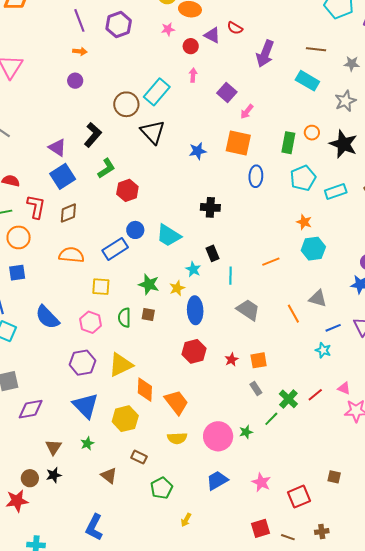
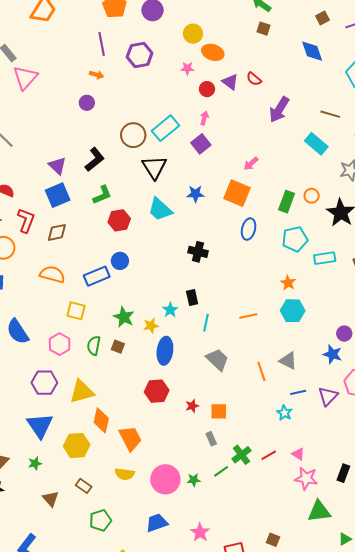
purple square: (227, 93) -> (201, 144), moved
cyan trapezoid: (169, 235) -> (160, 209), moved

